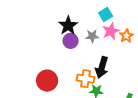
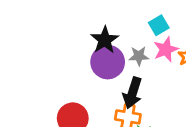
purple circle: (71, 41) -> (108, 62), size x1.5
black arrow: (102, 67) -> (133, 93), moved

